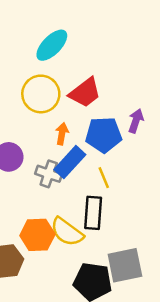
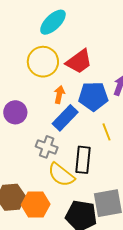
gray cross: (49, 174) -> (47, 147), moved
yellow line: (104, 178) -> (106, 132), moved
orange hexagon: (37, 235) -> (36, 204), moved

